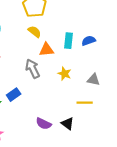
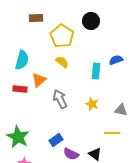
blue semicircle: (89, 41) -> (116, 60), moved
orange triangle: (47, 50) -> (39, 80), moved, turned -35
blue rectangle: (14, 95) -> (56, 140), moved

